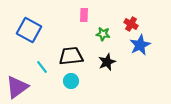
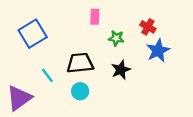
blue square: (29, 30) -> (33, 34), turned 30

